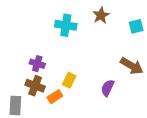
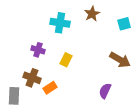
purple cross: (37, 64) -> (38, 50), moved
yellow rectangle: (69, 80) -> (66, 60), moved
purple semicircle: (108, 88) -> (105, 91), moved

